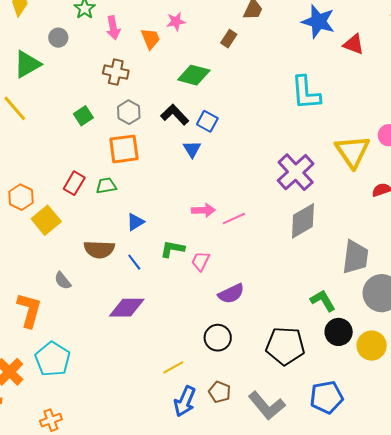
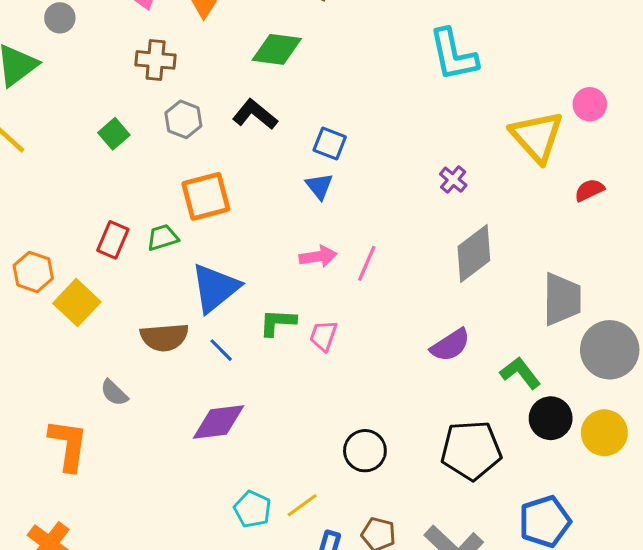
blue square: (207, 121) -> (330, 144), moved
orange square: (124, 149) -> (206, 196), moved
blue triangle: (192, 149) -> (319, 186), moved
purple cross: (296, 172) -> (453, 180), size x0.5
pink line: (234, 219) -> (367, 263), turned -35
blue triangle: (135, 222) -> (215, 288), size x1.8
purple semicircle: (231, 294) -> (450, 345), moved
cyan pentagon: (53, 359) -> (252, 509), moved, size x0.7

